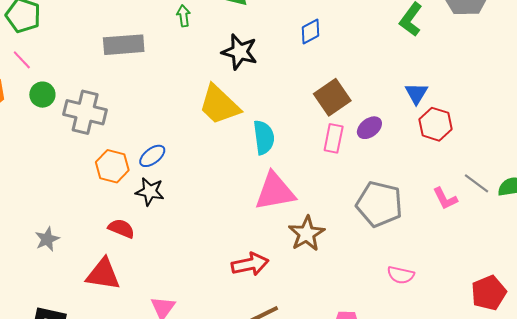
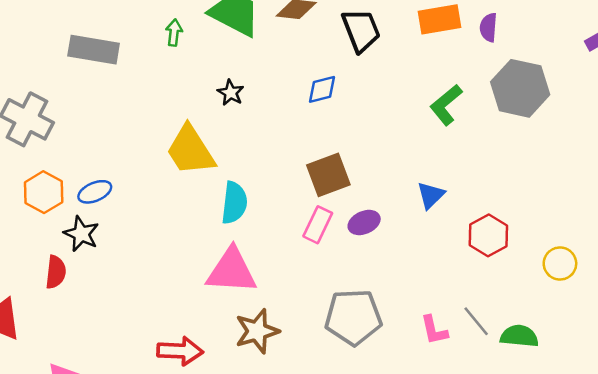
black star: (240, 52) -> (231, 93), size x0.6
red hexagon: (436, 124) -> (488, 235), moved
gray pentagon: (379, 204) -> (353, 317), turned -30
red semicircle: (121, 228) -> (56, 272), moved, turned 60

